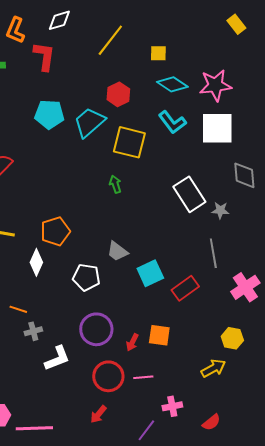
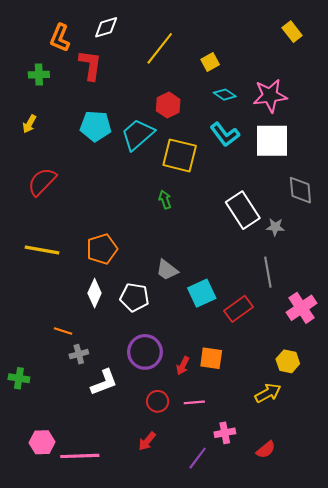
yellow square: (158, 53) -> (210, 62), turned -30
cyan diamond: (172, 84) -> (225, 95), size x0.7
white diamond: (36, 262) -> (95, 293), moved
red circle: (108, 376) -> (158, 401), size x0.7

